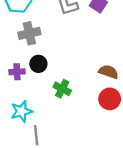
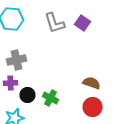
gray cross: (29, 33) -> (16, 60), moved
black circle: (38, 64) -> (28, 95), moved

